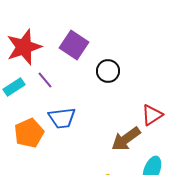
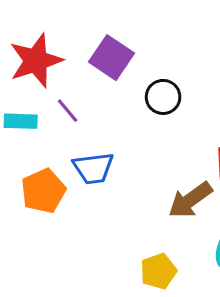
cyan rectangle: (14, 87) -> (21, 121), turned 35

